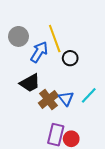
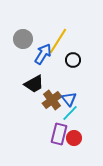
yellow line: (55, 39) -> (58, 41), turned 52
cyan line: (89, 95) -> (70, 113), moved

